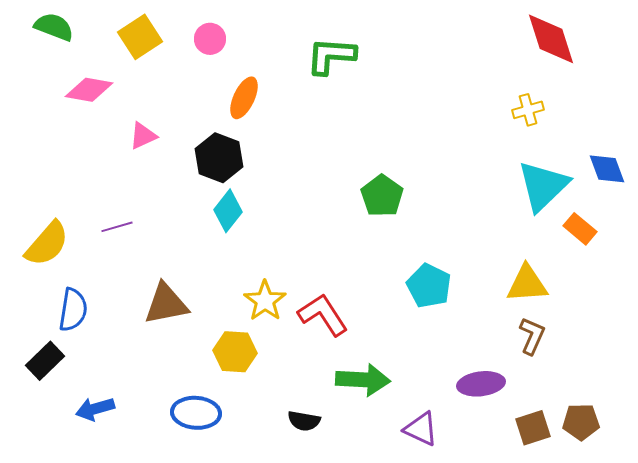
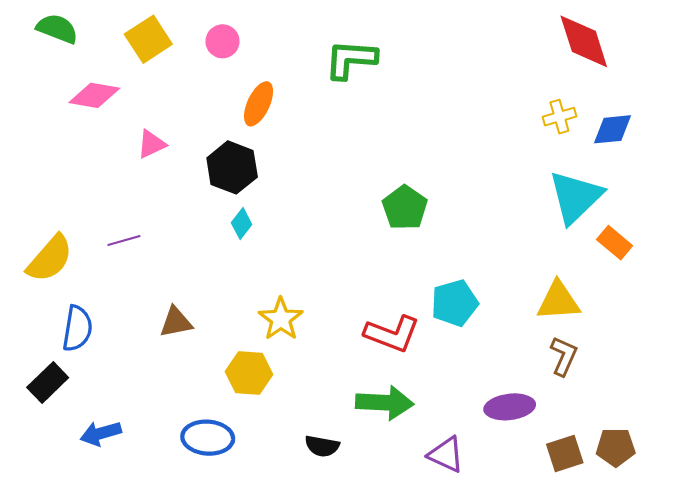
blue diamond: (607, 169) -> (612, 129), moved, turned -75
cyan diamond: (228, 211) -> (242, 224), size x0.7
cyan pentagon: (429, 286) -> (455, 303), turned 30
brown triangle: (166, 304) -> (176, 322), size x0.7
red L-shape: (323, 315) -> (392, 334), moved, turned 144

